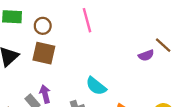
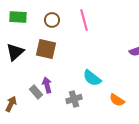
brown circle: (43, 26) -> (52, 20), moved

